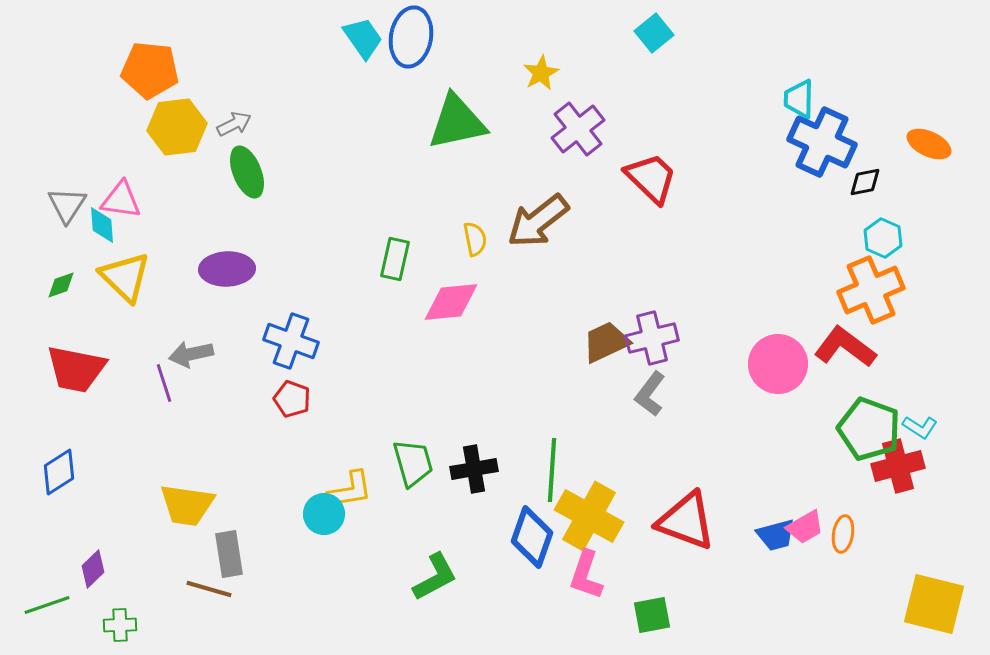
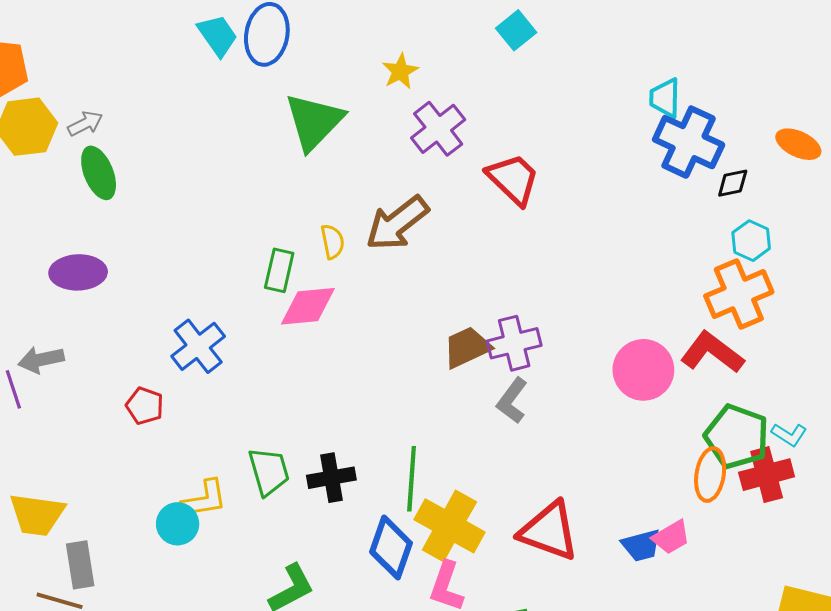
green triangle: (457, 122) -> (314, 122), turned -34
green rectangle: (395, 259) -> (279, 270), moved
blue cross: (291, 341) -> (198, 346), moved, turned 32
orange ellipse: (843, 534) -> (710, 475), moved, size x1.4

